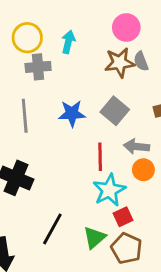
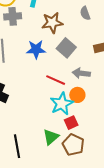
brown star: (120, 63) -> (52, 23), moved
red line: (100, 157) -> (56, 80), turned -66
orange circle: (143, 170) -> (77, 95), moved
black line: (52, 229) -> (17, 146), moved, turned -40

